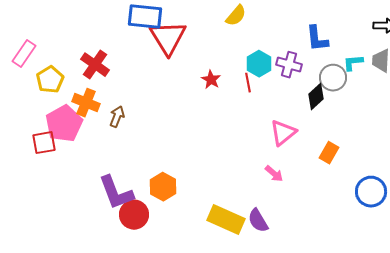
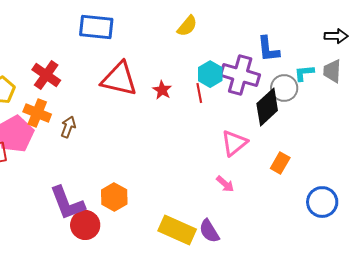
red triangle: (168, 38) -> (119, 79), moved, turned -45
purple cross: (289, 65) -> (240, 75), size x1.5
black diamond: (316, 97) -> (267, 107), size x1.4

